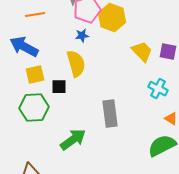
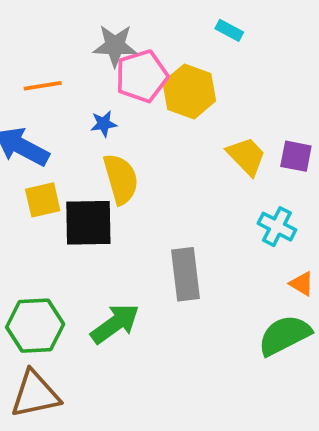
blue star: (82, 36) -> (104, 124), moved
black square: (59, 87) -> (88, 223), size x1.8
green hexagon: (34, 108) -> (35, 326), moved

